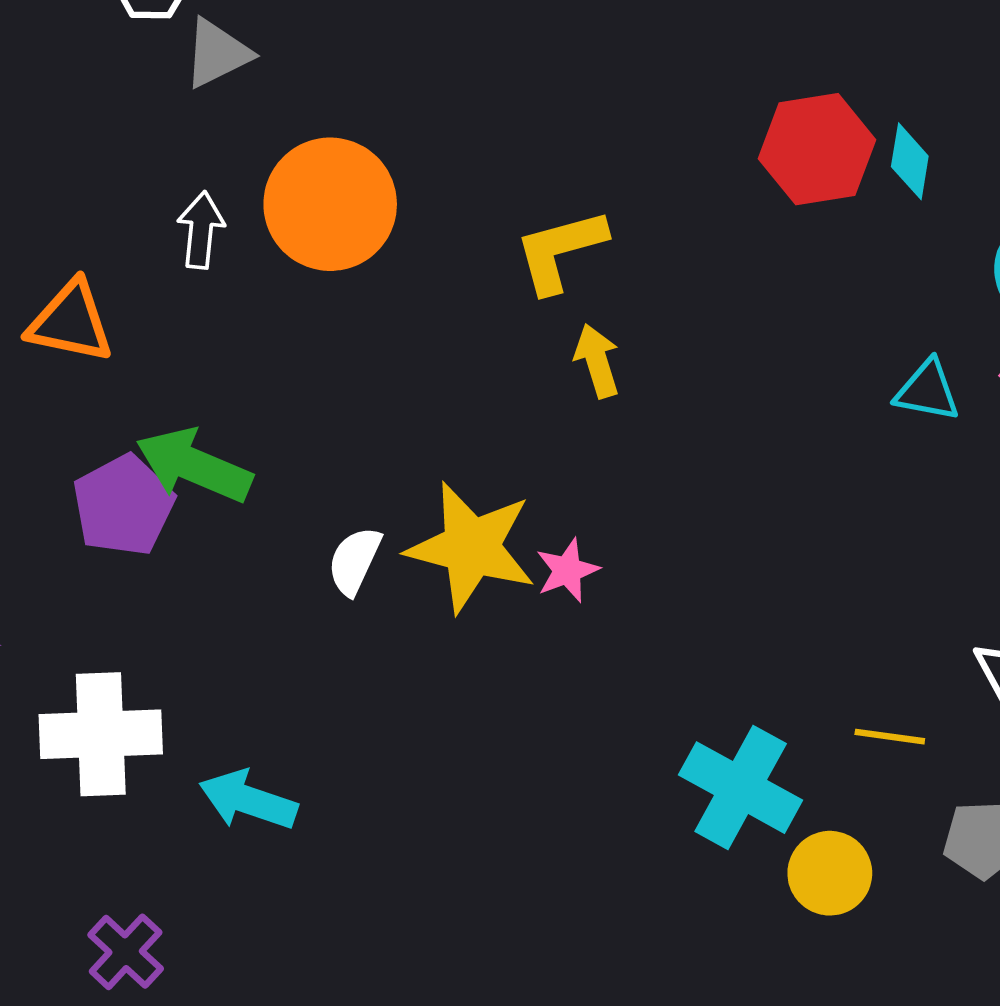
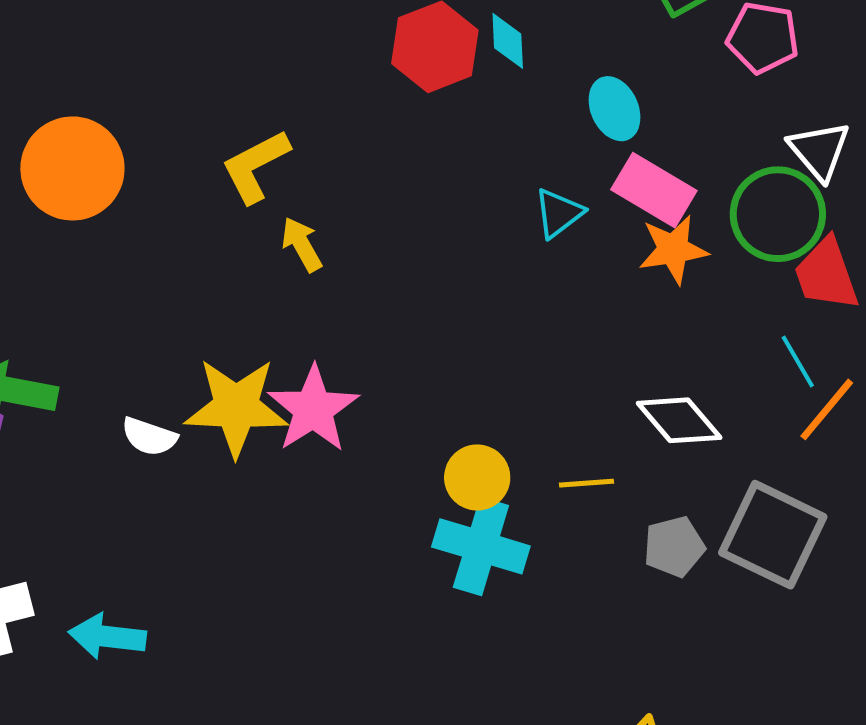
cyan triangle: (927, 391) -> (559, 213), turned -36
white semicircle: (354, 561) -> (149, 437), turned -84
pink star: (567, 570) -> (313, 409), size x1.8
yellow circle: (830, 873) -> (477, 477), moved

